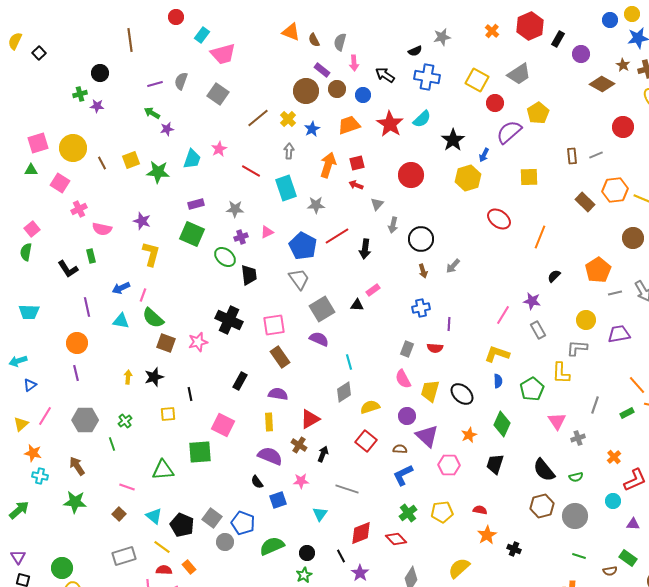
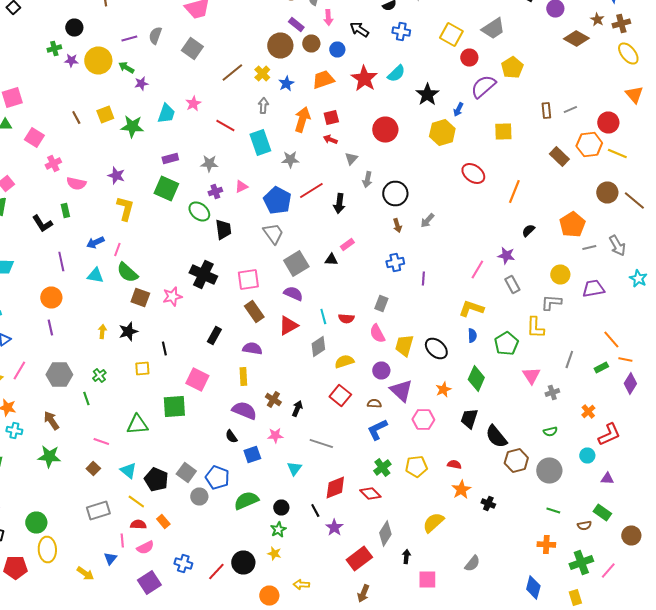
blue cross: (427, 77) -> (401, 32), size x0.7
red circle: (623, 127) -> (608, 122), moved
yellow circle: (73, 148) -> (98, 60), moved
red semicircle: (435, 348) -> (346, 318), moved
red triangle: (310, 419) -> (288, 326), moved
black semicircle: (544, 470) -> (496, 436), moved

